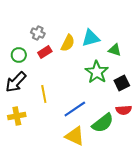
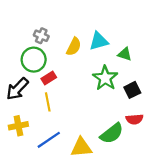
red rectangle: (45, 52) -> (49, 78), moved
green circle: (19, 55) -> (34, 60), moved, size x1.5
blue line: (75, 109) -> (49, 140), moved
yellow triangle: (75, 136) -> (81, 147), turned -30

